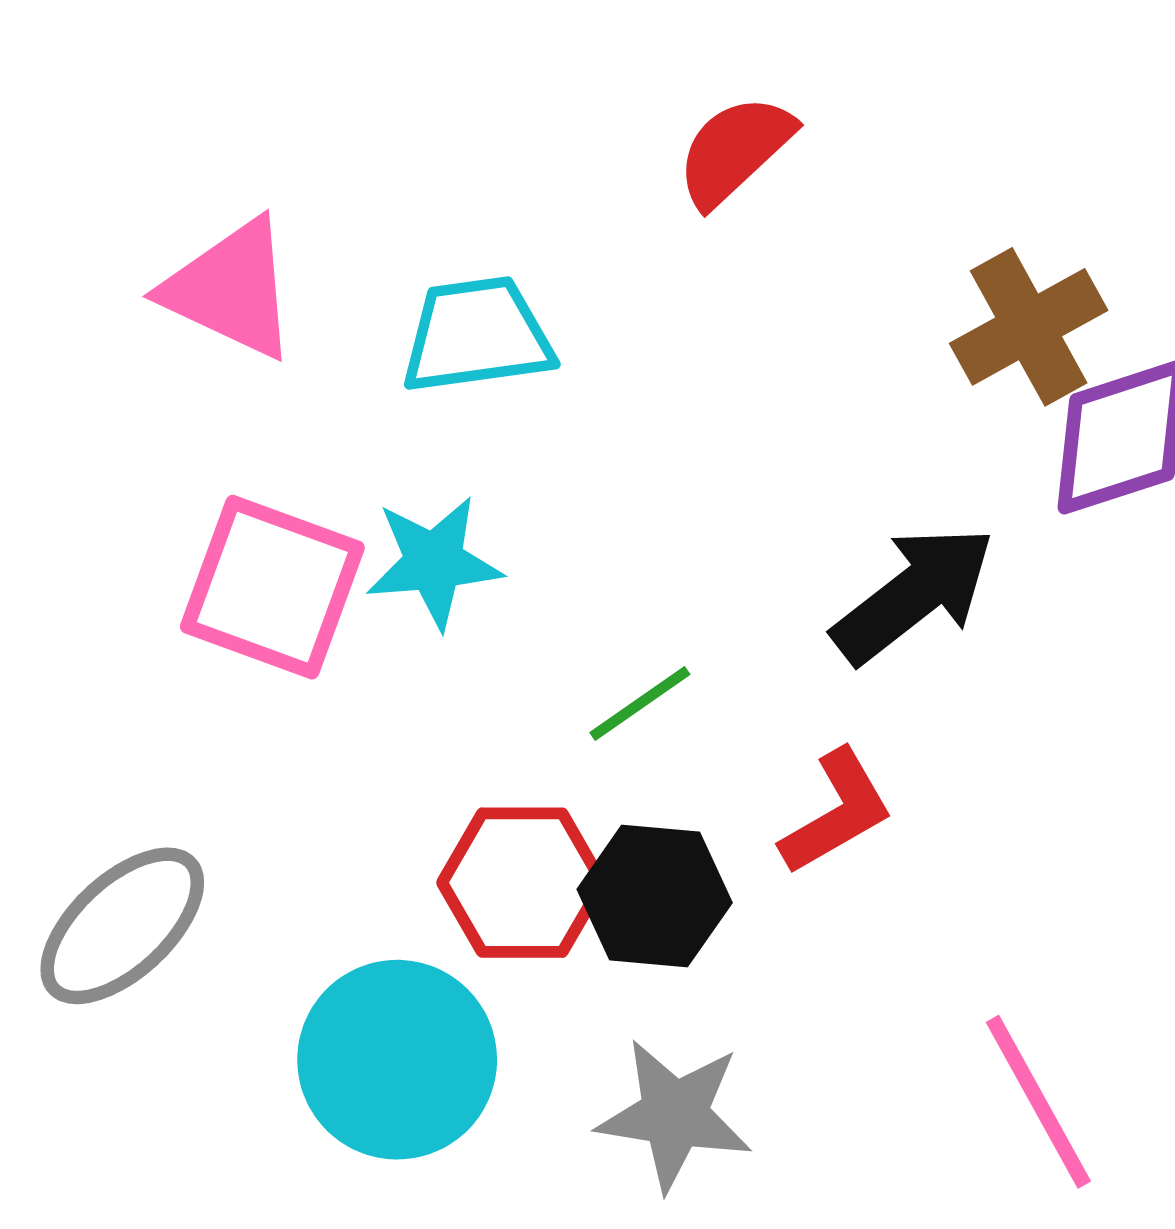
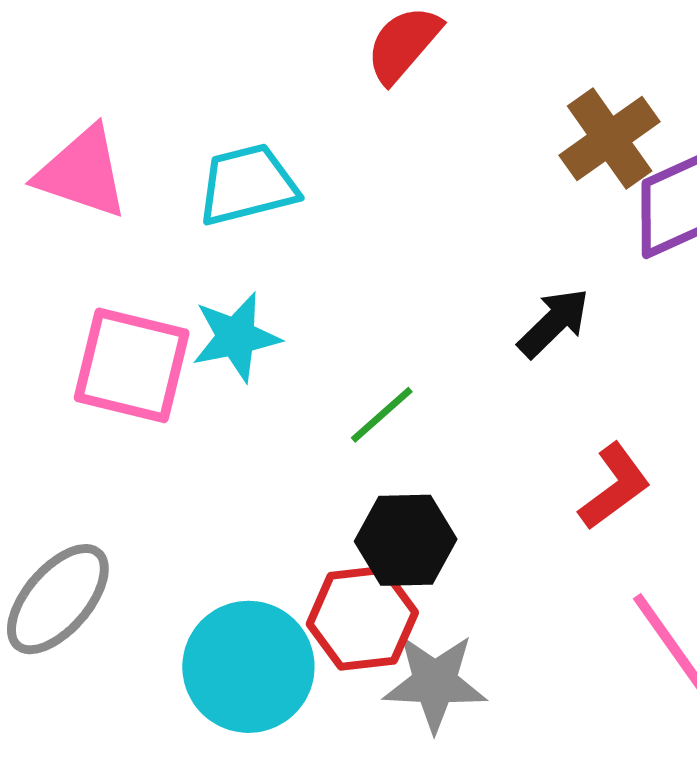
black arrow: (914, 594) -> (554, 323), size x0.7
red L-shape: (837, 812) -> (614, 486), moved
red hexagon: (522, 883) -> (362, 618), moved

